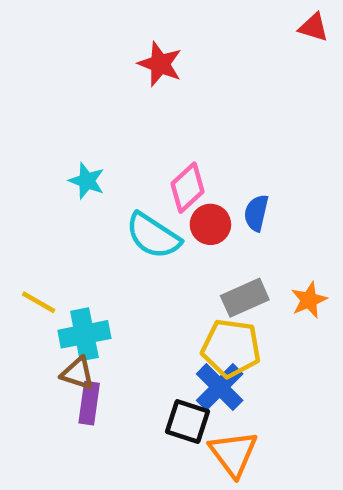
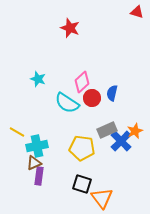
yellow pentagon: (231, 348) -> (82, 148), moved
brown triangle: (78, 373) -> (34, 163), turned -42
blue cross: (220, 387) -> (121, 141), moved

